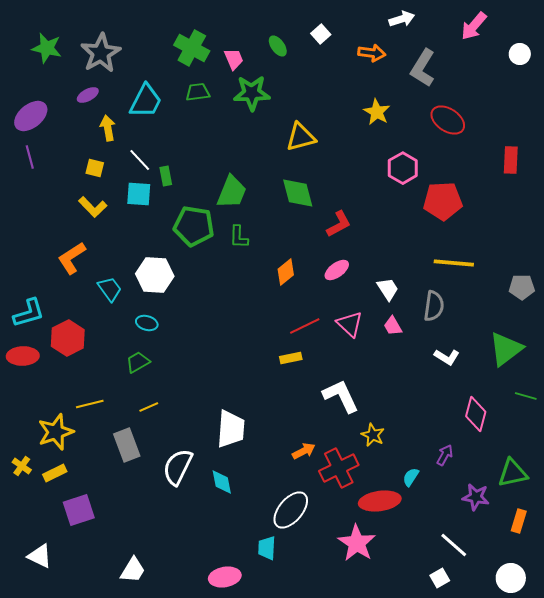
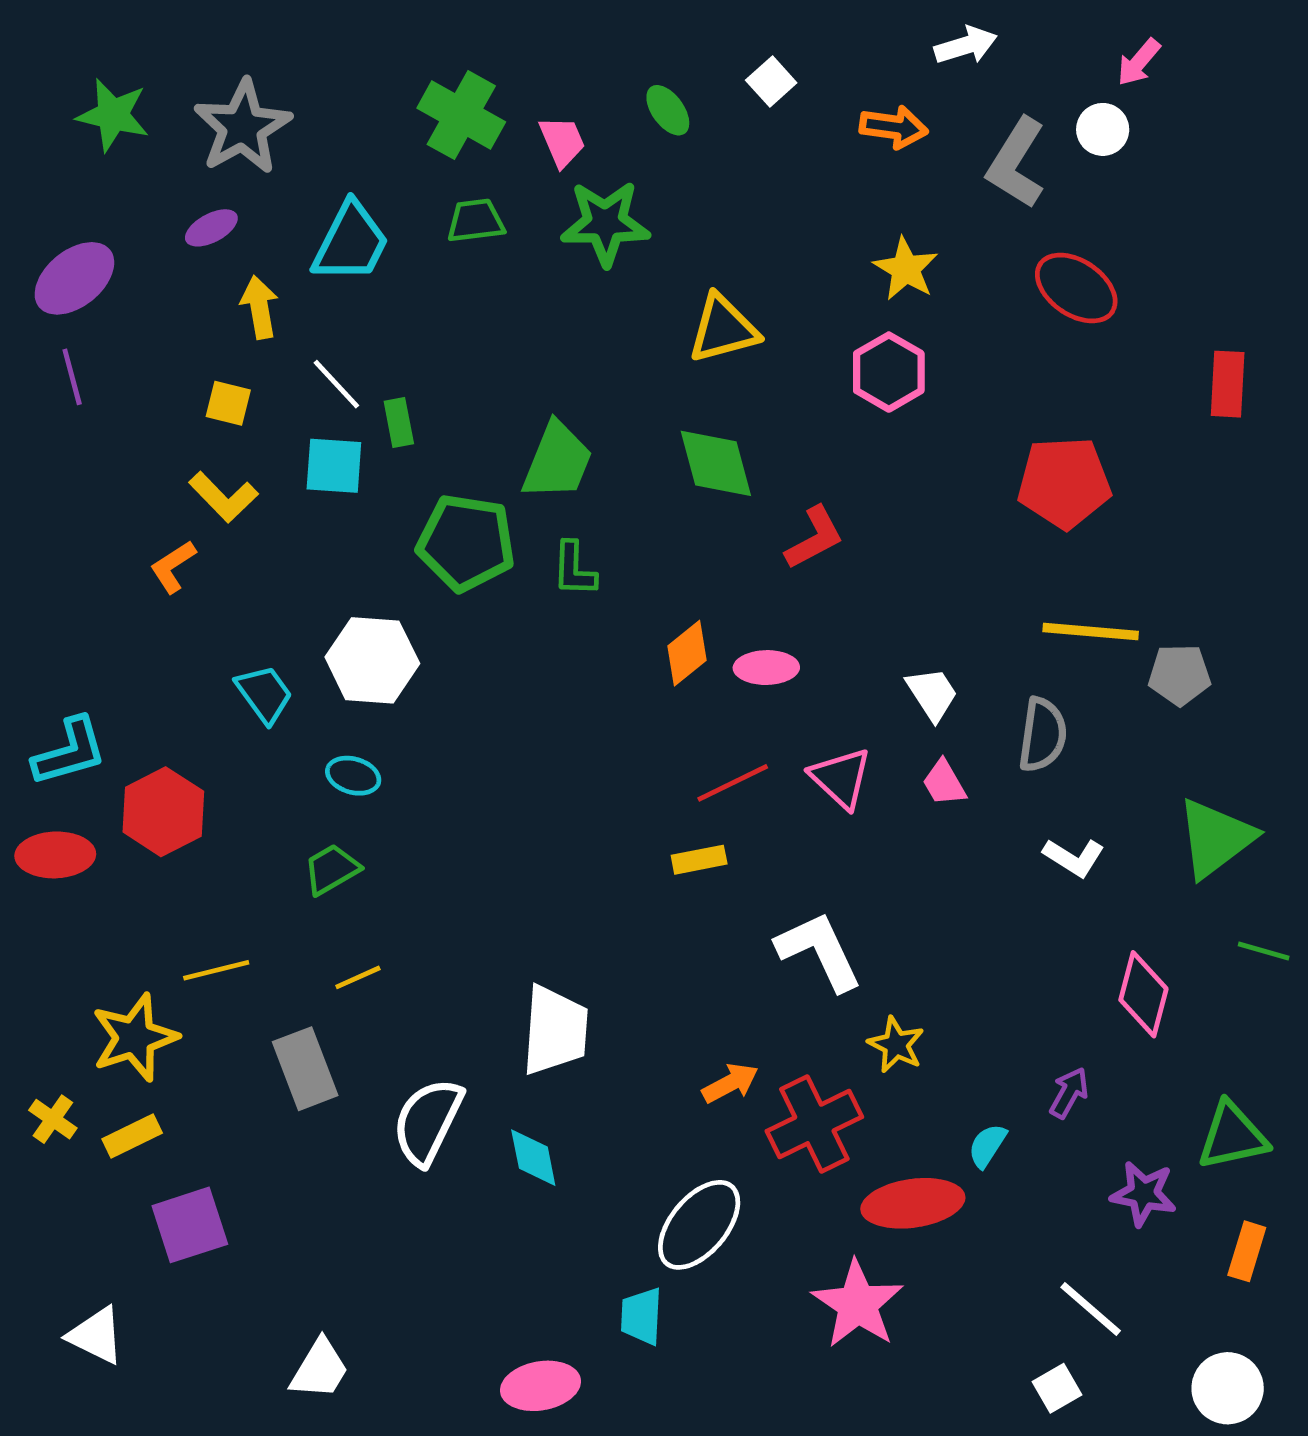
pink arrow: (474, 26) -> (1139, 62), size x0.7
white circle: (520, 54) -> (1103, 129), moved
pink hexagon: (403, 168) -> (889, 372), moved
orange L-shape: (72, 258) -> (173, 567), moved, size x0.7
pink ellipse: (337, 270) -> (766, 668), moved, turned 35
gray pentagon: (522, 287) -> (1180, 675), moved

